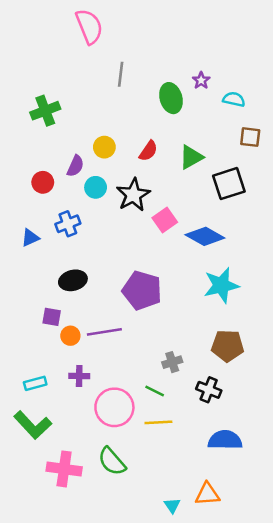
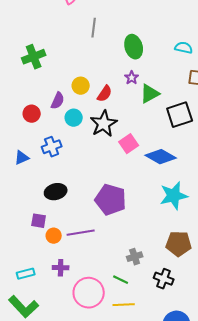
purple star: (201, 80) -> (132, 78), moved
red semicircle: (148, 151) -> (105, 94), moved

